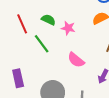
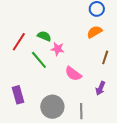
red line: (22, 24) -> (19, 42), turned 60
pink star: (68, 28) -> (58, 49), moved

